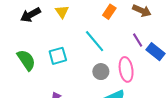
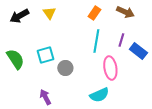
purple line: (138, 40) -> (121, 40), turned 48
cyan line: (95, 41) -> (96, 41), moved, turned 50
gray circle: (101, 72) -> (65, 68), moved

